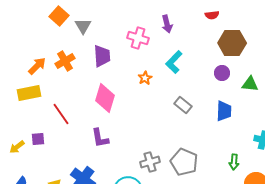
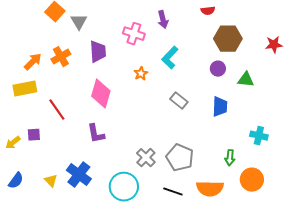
gray cross: (150, 162) -> (146, 158), turned -30

